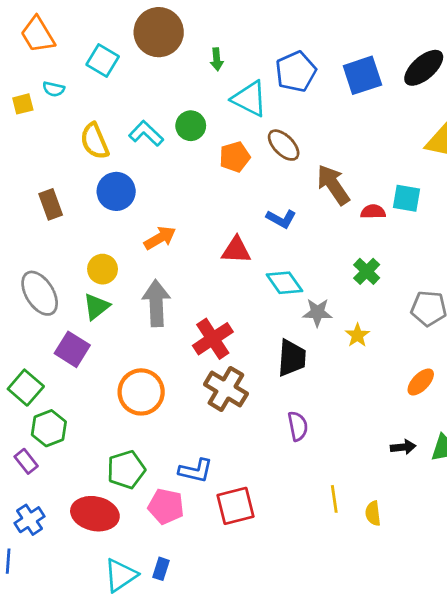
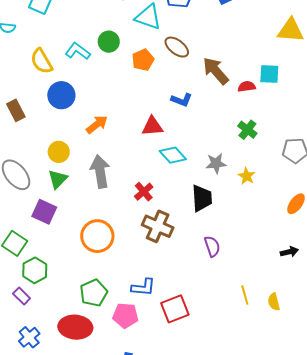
cyan diamond: (284, 283) -> (173, 155), moved
red cross: (213, 339) -> (144, 192), size x0.7

